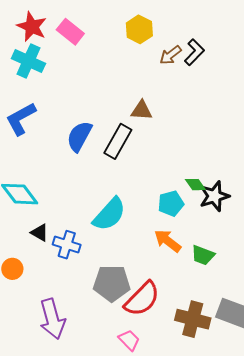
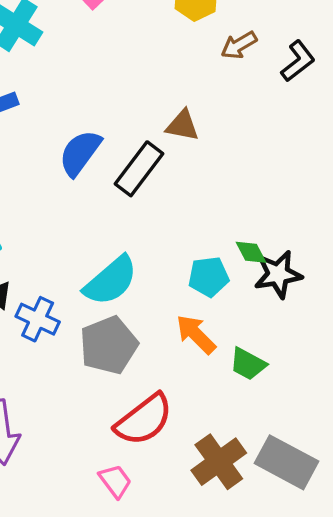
black L-shape: (194, 52) -> (298, 61), moved
gray pentagon: (112, 283) -> (109, 345), moved, turned -30
brown cross: (193, 319) -> (219, 462), turned 32

